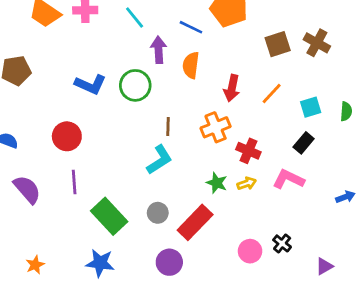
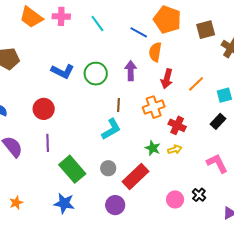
brown square: (278, 44) -> (206, 30), moved
purple arrow: (159, 50) -> (131, 71), moved
orange semicircle: (191, 65) -> (155, 52), moved
pink L-shape: (288, 179) -> (217, 163), moved, turned 35

